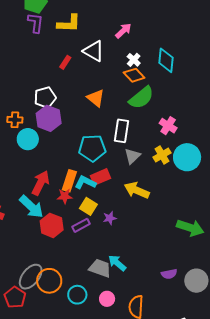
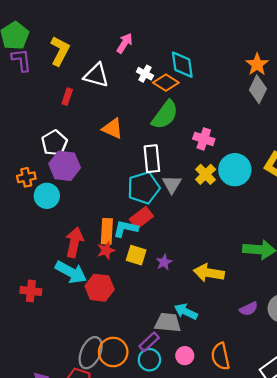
yellow L-shape: (69, 23) -> (60, 51), turned -50
orange diamond: (134, 75) -> (166, 83), moved
cyan pentagon: (92, 148) -> (144, 188), moved
yellow arrow: (137, 190) -> (209, 273), moved
purple rectangle: (81, 225) -> (149, 342), moved

